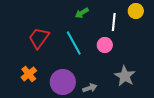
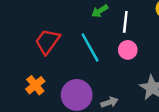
white line: (114, 22) -> (125, 22), moved

